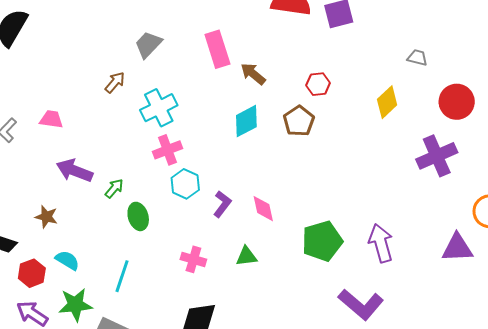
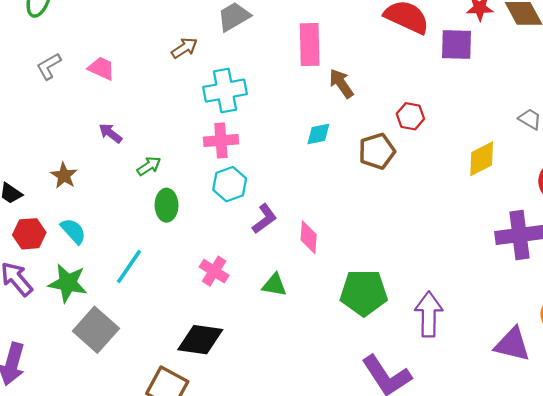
cyan diamond: (246, 121) -> (318, 134), size x0.7
purple arrow: (74, 171) -> (110, 133), size x0.6

